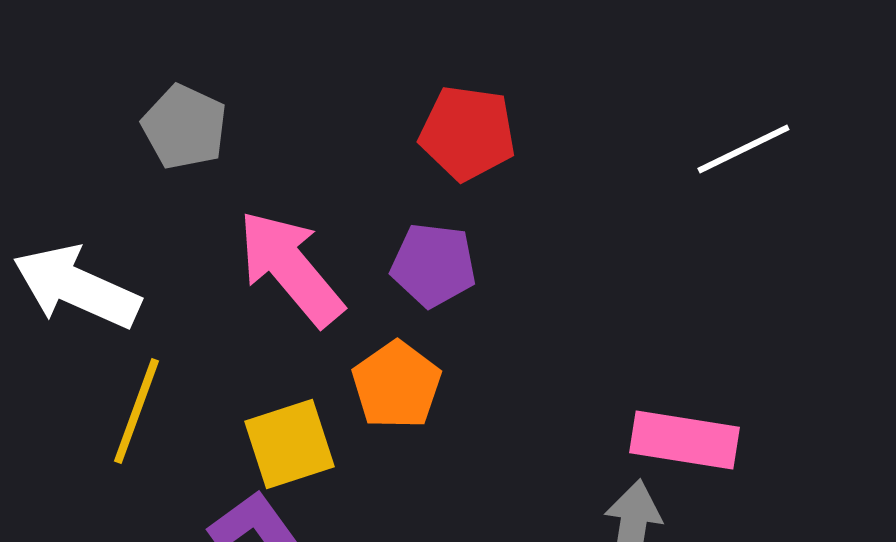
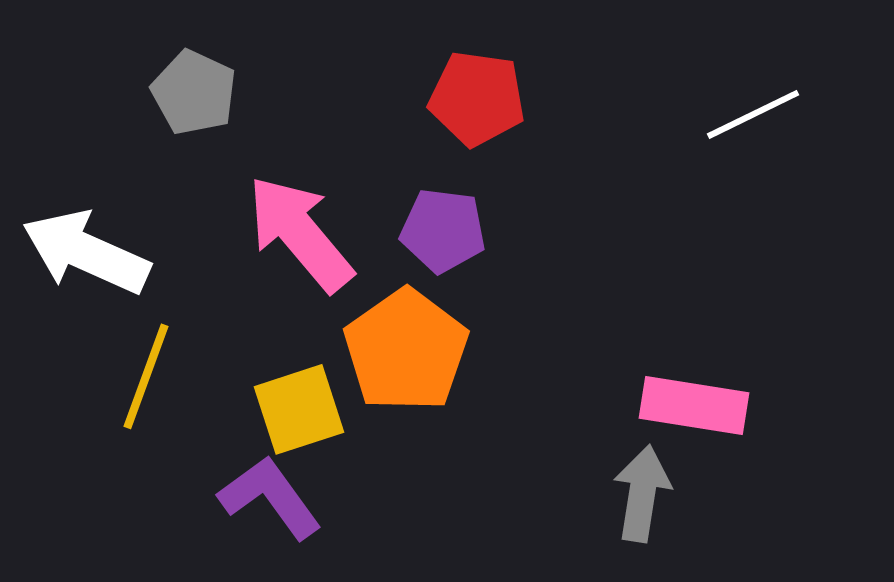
orange pentagon: (396, 385) -> (406, 350), size x1.4

